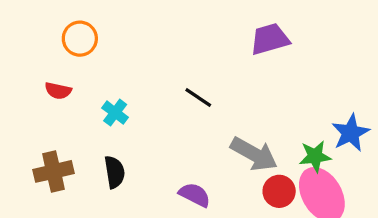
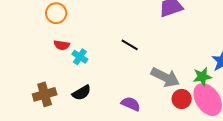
red semicircle: (58, 91) -> (62, 45), moved
black semicircle: (115, 172) -> (82, 93), turned 72

